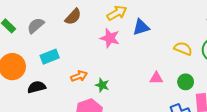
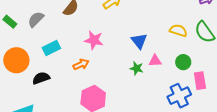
blue triangle: (141, 27) -> (139, 41), moved, turned -48
pink star: (110, 38) -> (94, 40), moved
green star: (102, 85) -> (137, 68), moved

